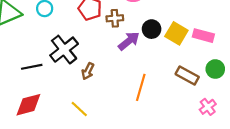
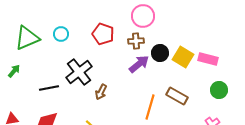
brown cross: (115, 18) -> (136, 41), moved
brown rectangle: (187, 76) -> (177, 96), moved

